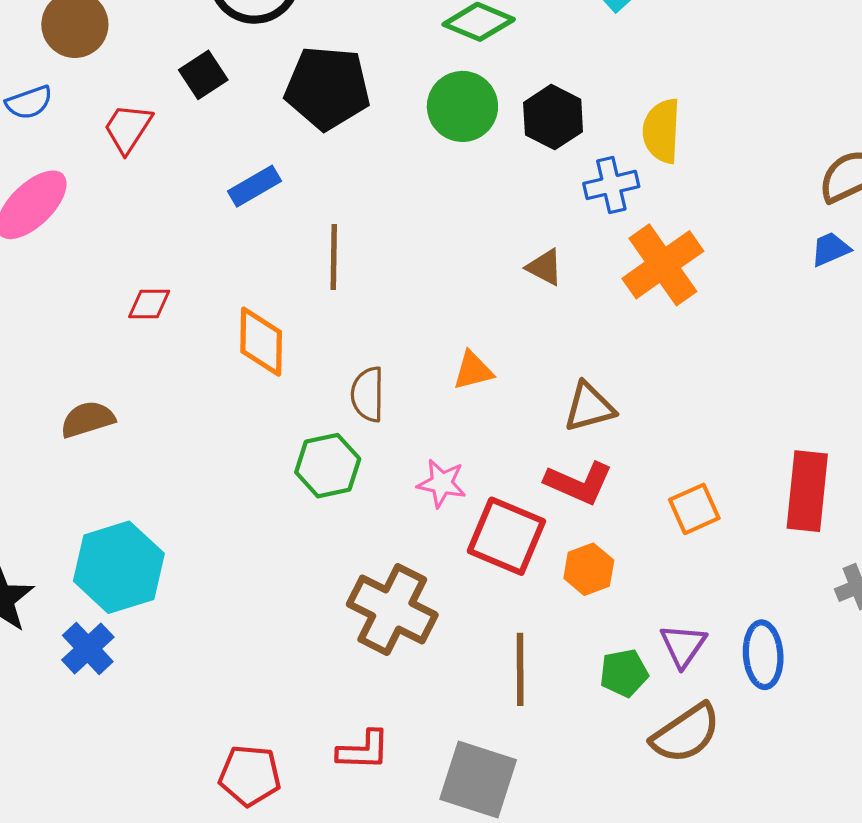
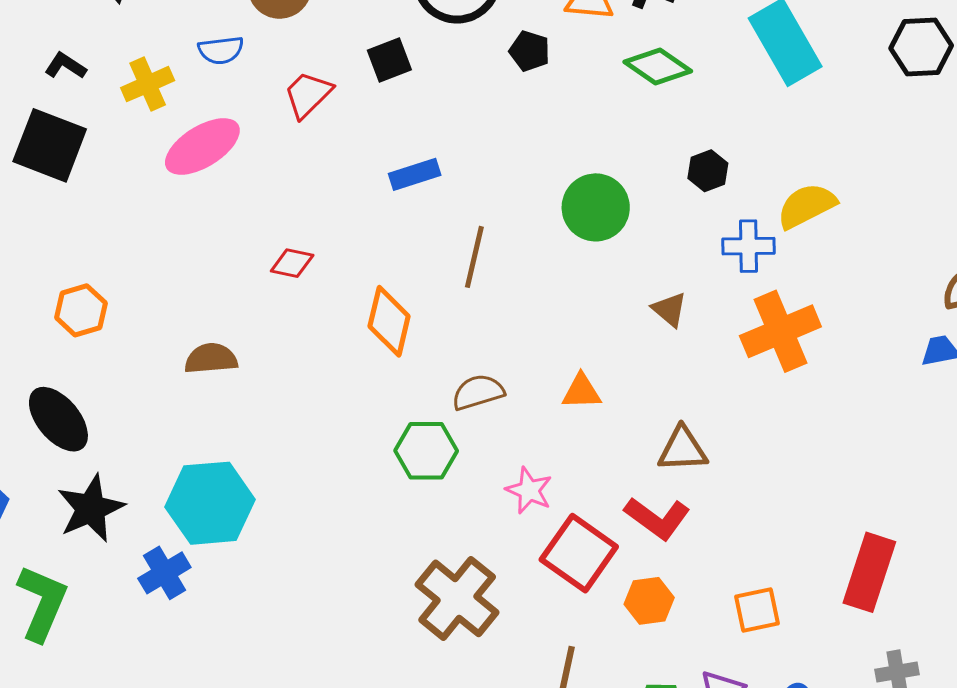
black pentagon: (327, 88) -> (530, 51), moved, size x0.5
green circle: (462, 106) -> (596, 207), moved
black hexagon: (553, 117) -> (708, 171), size x0.7
yellow semicircle: (662, 131) -> (807, 206), turned 48
brown semicircle: (368, 394) -> (478, 392), turned 60
orange square: (694, 509) -> (757, 610), moved

